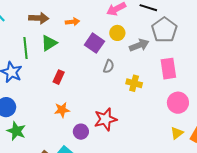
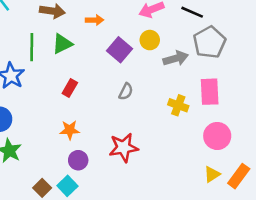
gray semicircle: (109, 66) -> (126, 92), moved
yellow cross: (134, 83) -> (178, 105), moved
purple circle: (81, 132) -> (78, 160), moved

